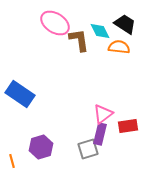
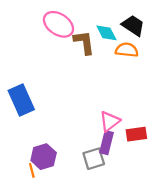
blue rectangle: (20, 94) -> (21, 100), turned 32
orange line: (12, 161) -> (32, 170), moved

